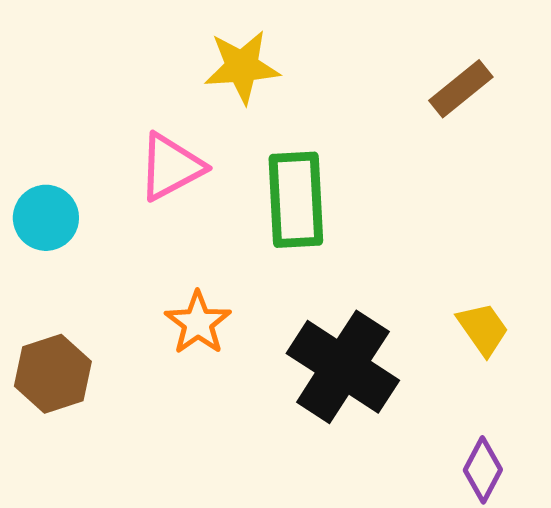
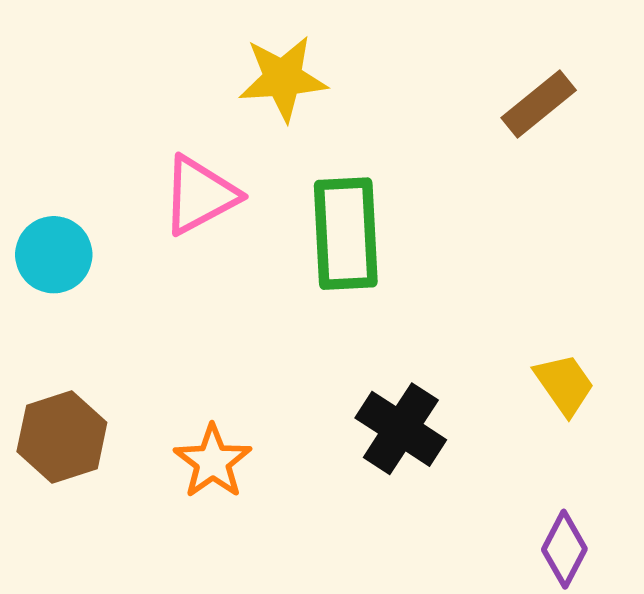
orange star: (198, 323) -> (213, 462), moved
black cross: (343, 367) -> (401, 429), size x0.7

